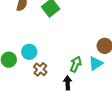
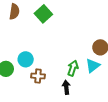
brown cross: (40, 69) -> (38, 76), turned -32

